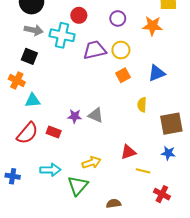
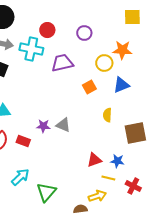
orange star: (152, 26) -> (122, 50), moved
yellow circle: (121, 50) -> (104, 63), moved
blue star: (168, 153) -> (117, 161), moved
yellow arrow: (91, 163) -> (97, 196), moved
cyan arrow: (50, 170) -> (20, 177), turned -42
red cross: (162, 194) -> (133, 186), moved

